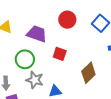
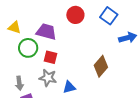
red square: (60, 54) -> (50, 57), moved
green circle: (25, 59) -> (28, 48), moved

